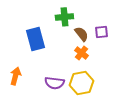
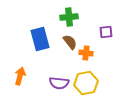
brown semicircle: (81, 34) -> (70, 42), moved
orange cross: (81, 53) -> (86, 53), turned -32

